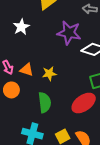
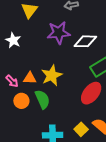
yellow star: (49, 74) -> (52, 75), size x1.5
green semicircle: (45, 102) -> (42, 99), moved

